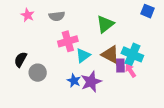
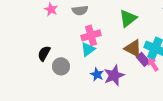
cyan triangle: (83, 55) -> (88, 49), moved
purple rectangle: (120, 66) -> (143, 59), turned -40

